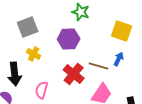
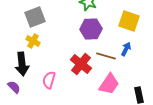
purple hexagon: (69, 39) -> (91, 29), moved
yellow cross: (34, 54) -> (33, 41), moved

